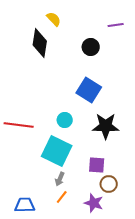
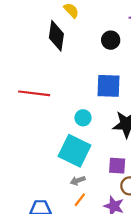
blue square: (89, 90) -> (109, 86), turned -30
red line: (19, 125) -> (34, 93), moved
gray arrow: (60, 179) -> (78, 181), turned 48

